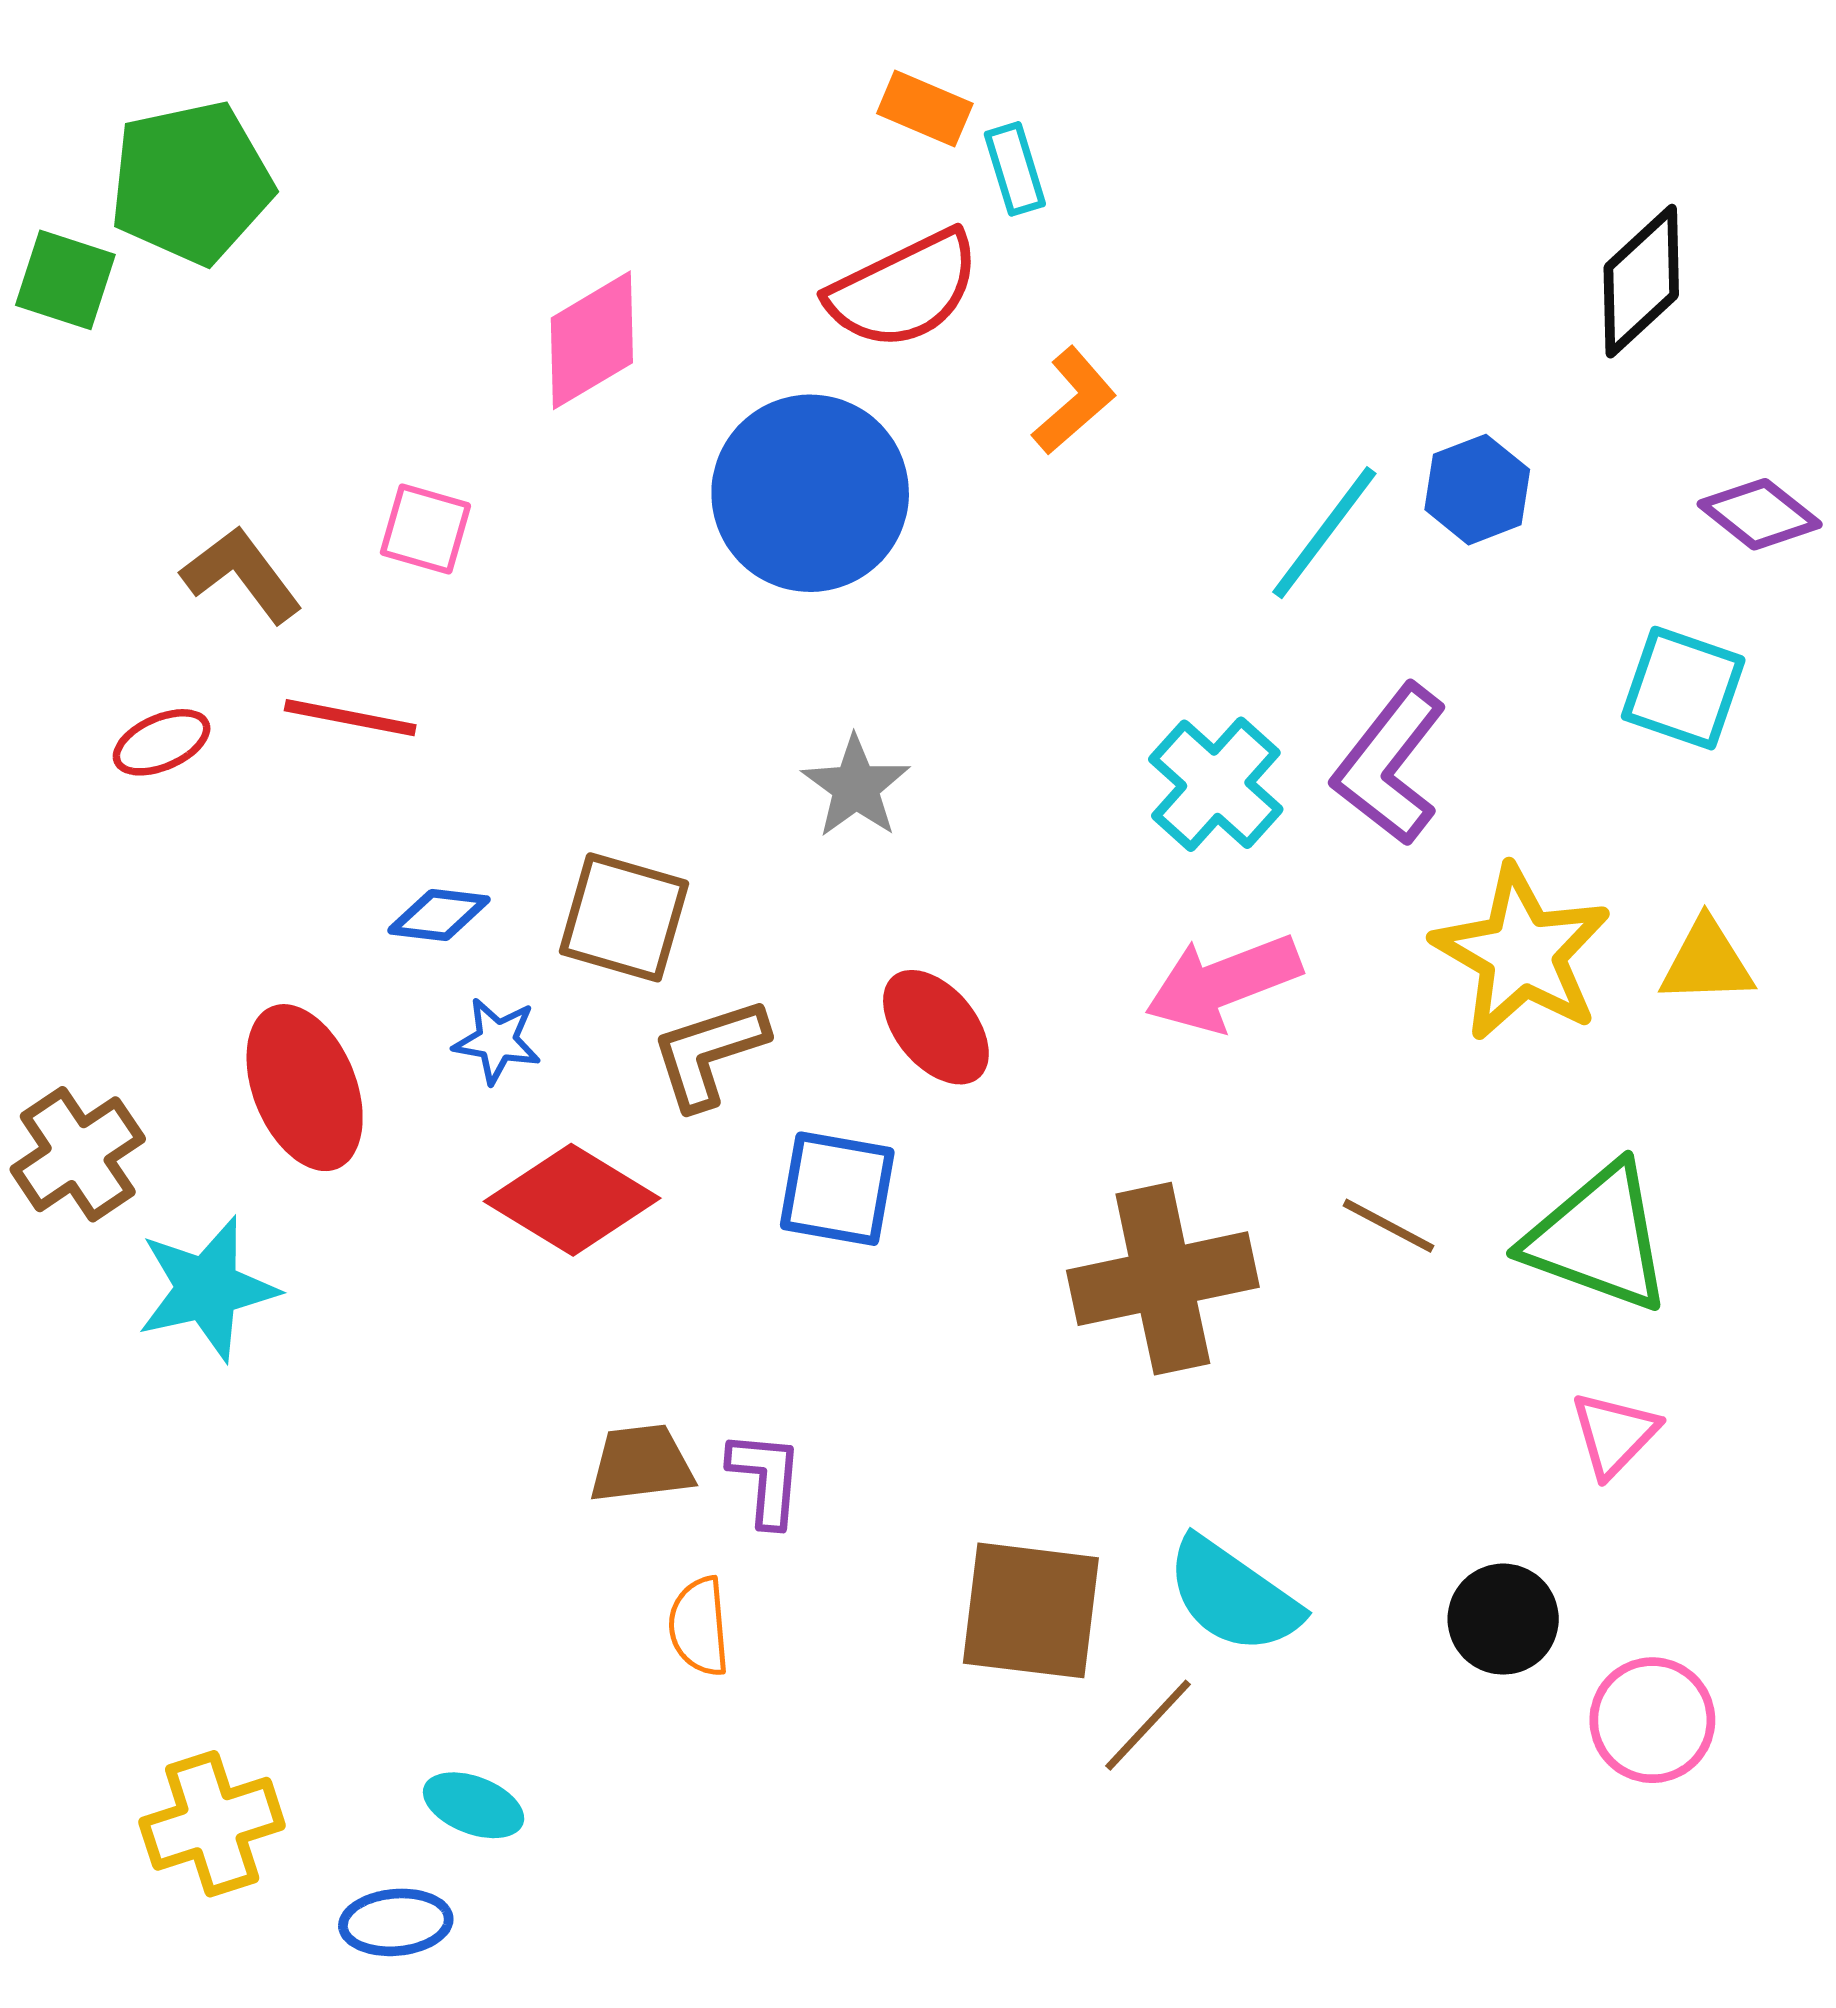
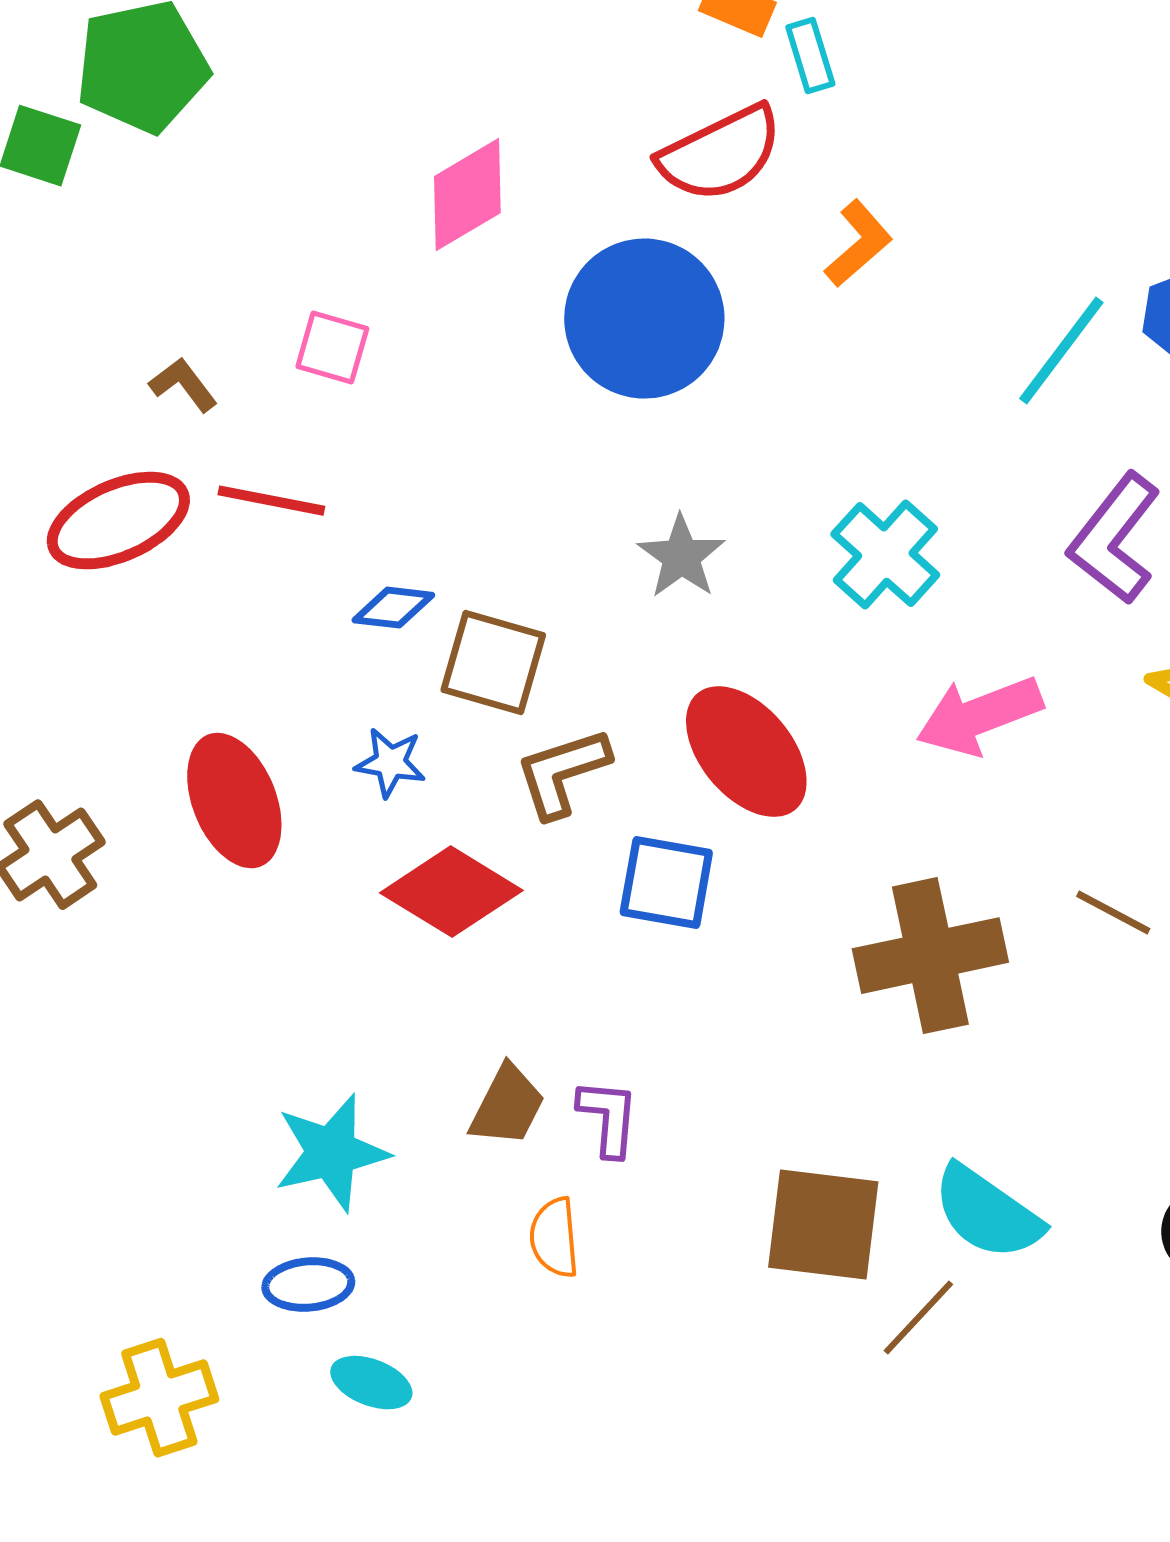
brown L-shape: (242, 575) -> (183, 385), size x0.7
red ellipse: (162, 742) -> (118, 521), size x1.8
cyan cross: (1216, 784) -> (885, 555), moved
blue diamond: (439, 915) -> (393, 608), moved
red ellipse: (936, 1027) -> (746, 752), size x1.4
cyan star: (207, 1289) -> (331, 1153), moved
brown trapezoid: (641, 1464) -> (507, 1106), turned 124
blue ellipse: (396, 1922) -> (308, 1285), moved

